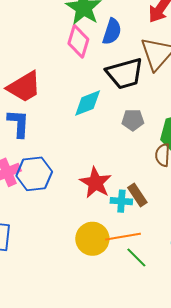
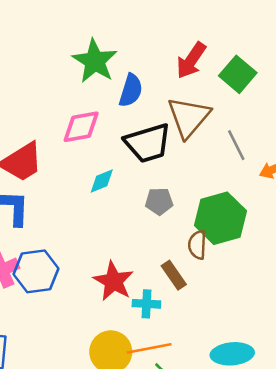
pink diamond: (78, 41) -> (81, 127), moved, turned 64
cyan diamond: (88, 103) -> (102, 181), size x0.7
brown rectangle: (137, 195) -> (174, 275), moved

